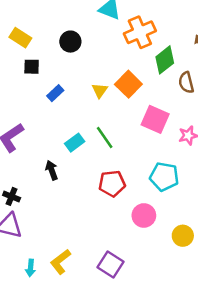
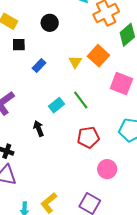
pink circle: (144, 215) -> (107, 169), moved

